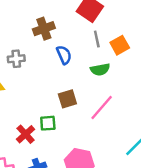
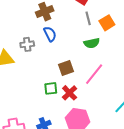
blue semicircle: (64, 55) -> (50, 34), moved
gray cross: (16, 59) -> (27, 44), moved
red cross: (26, 134) -> (70, 93), moved

